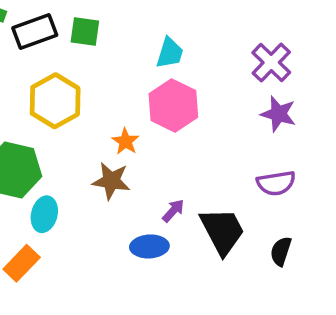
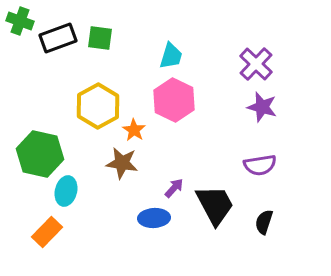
yellow hexagon: (55, 101) -> (98, 106), moved

